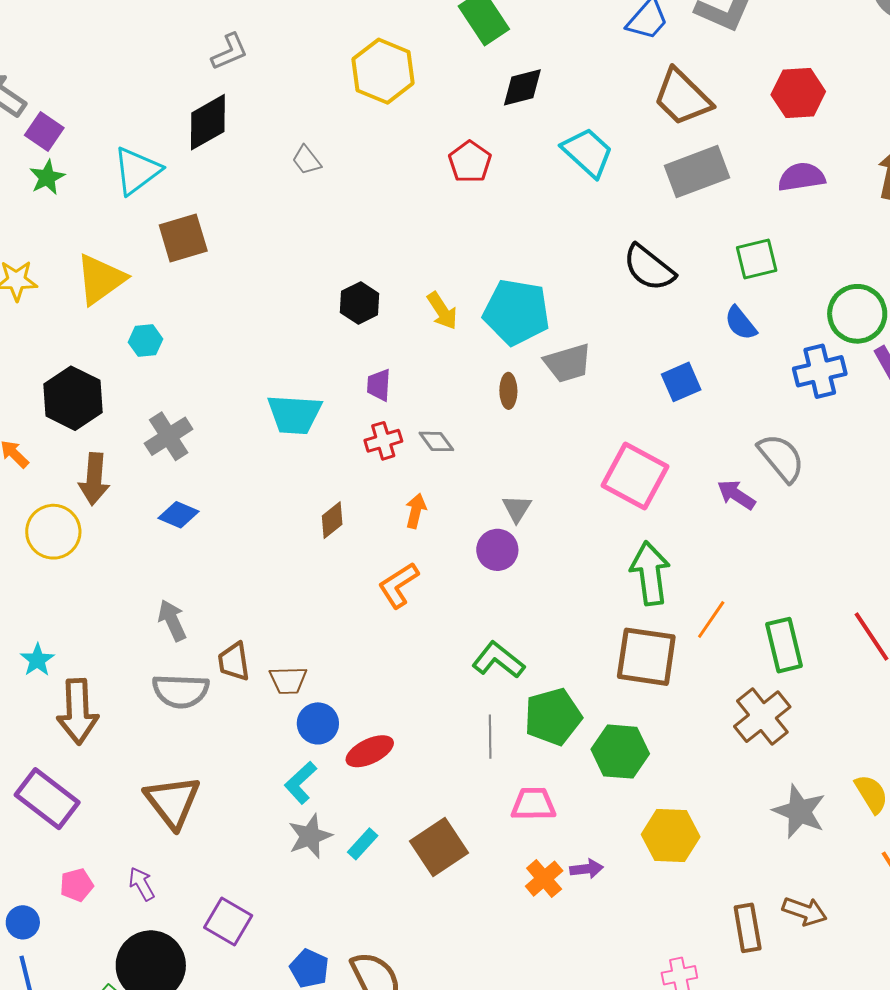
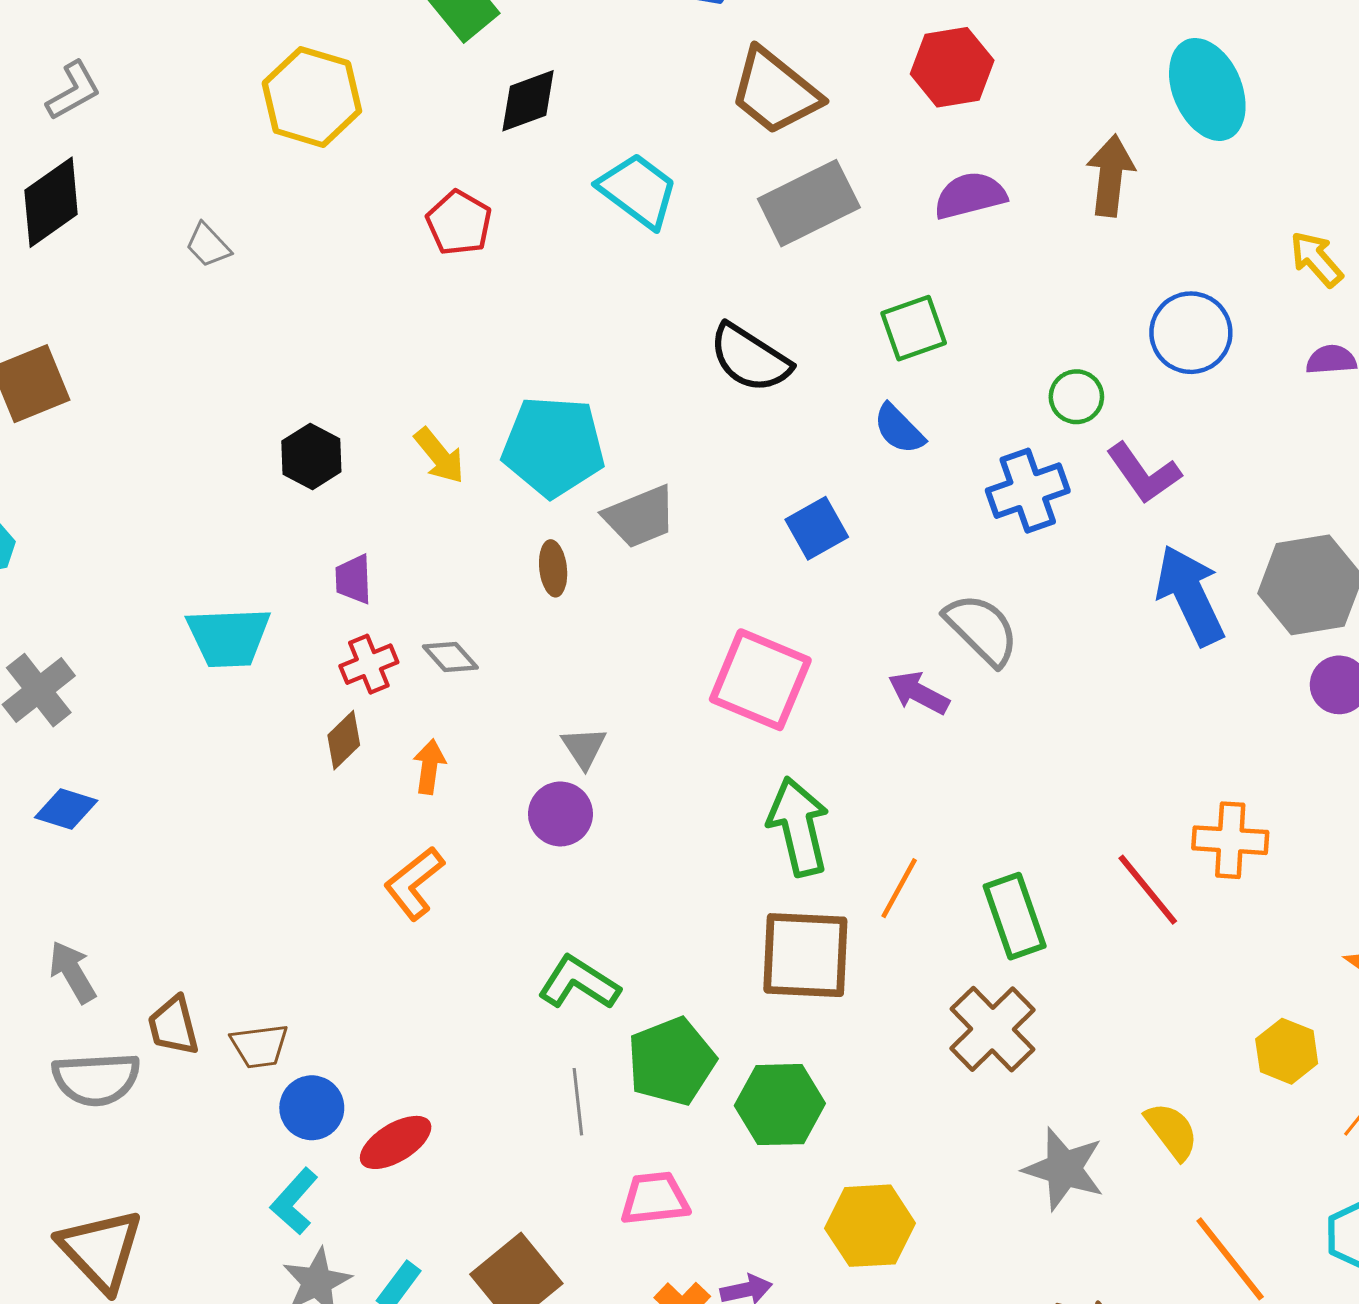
green circle: (857, 314) -> (1076, 397), size x0.6
brown diamond: (332, 520) -> (344, 740), moved

